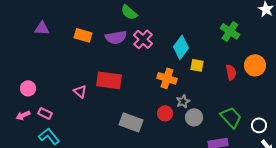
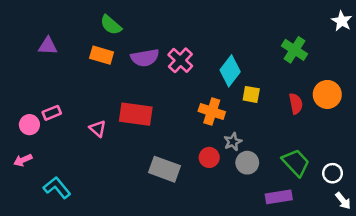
green semicircle: (129, 12) -> (111, 25), moved
pink rectangle: (45, 113) -> (52, 113), moved, turned -48

